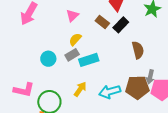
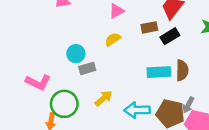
brown rectangle: (102, 22) -> (149, 27), turned -64
gray rectangle: (72, 55) -> (87, 68), moved
cyan rectangle: (89, 60) -> (159, 72), moved

